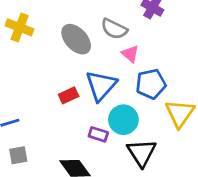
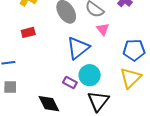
blue pentagon: (151, 84) -> (134, 50), moved
red rectangle: (69, 95) -> (28, 32), moved

